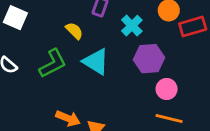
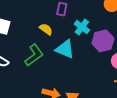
cyan cross: (132, 26) -> (82, 27), moved

